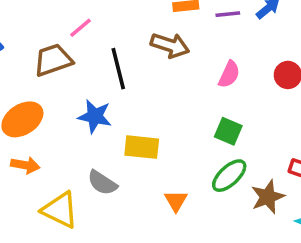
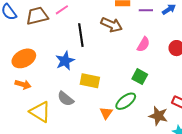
brown trapezoid: (53, 60) -> (37, 16), moved
blue star: (95, 116) -> (65, 61), turned 30
green ellipse: (229, 176) -> (126, 101), moved
brown star: (268, 197) -> (158, 116), turned 30

